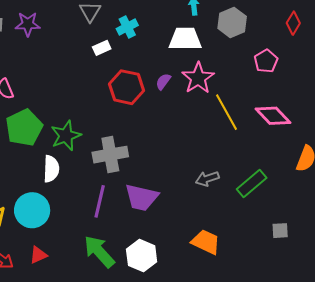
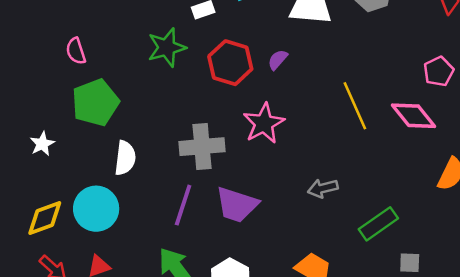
pink pentagon: (266, 61) -> (439, 71), moved
pink star: (198, 78) -> (264, 123), moved
green star: (66, 136) -> (167, 48), moved
green rectangle: (252, 183) -> (378, 224), moved

